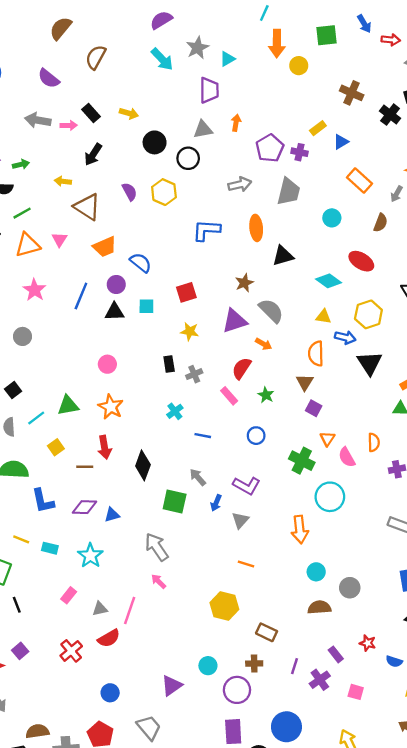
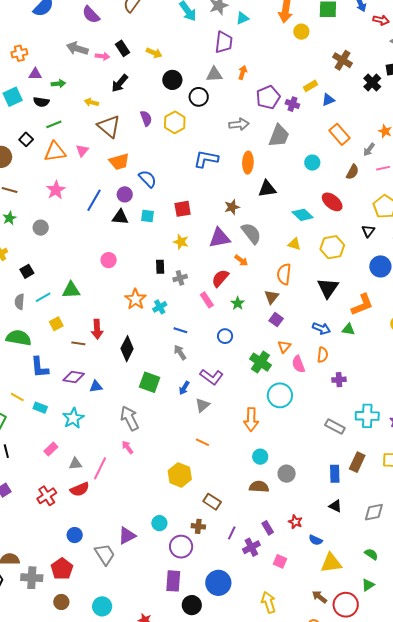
blue arrow: (345, 337) -> (321, 328), moved
orange star: (111, 407) -> (135, 299), moved
gray arrow: (198, 477) -> (180, 352), moved
gray trapezoid: (149, 728) -> (105, 554), moved

